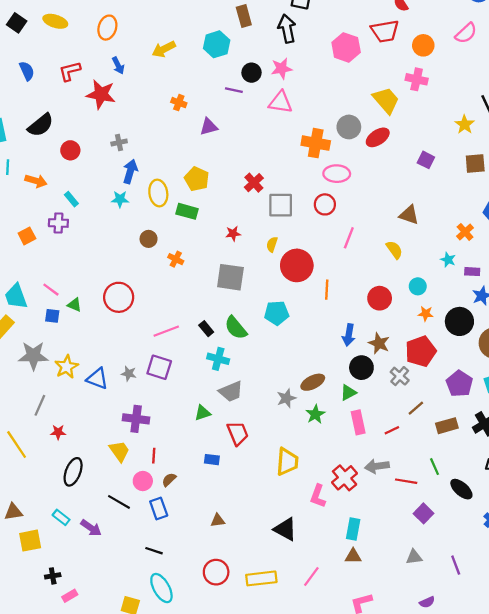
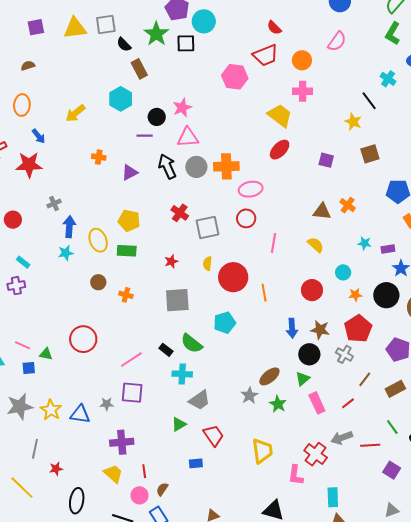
black arrow: (287, 29) -> (167, 166), moved
gray circle: (349, 127) -> (196, 167), moved
orange cross: (465, 232) -> (348, 205), moved

